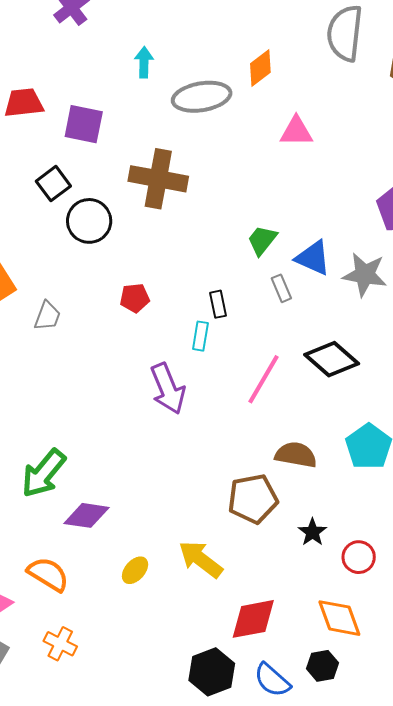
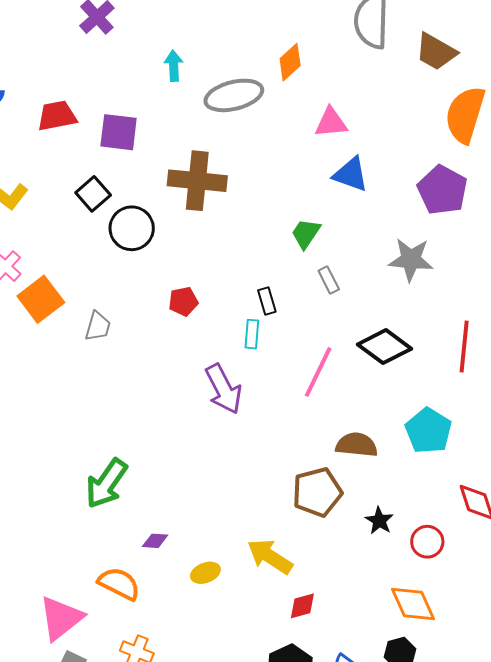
blue triangle: (313, 258) -> (351, 174), moved
purple diamond: (86, 515) -> (155, 541), moved, size x0.6
yellow ellipse: (135, 570) -> (205, 573), turned 32
red diamond: (253, 619) -> (302, 606), moved, size x0.6

